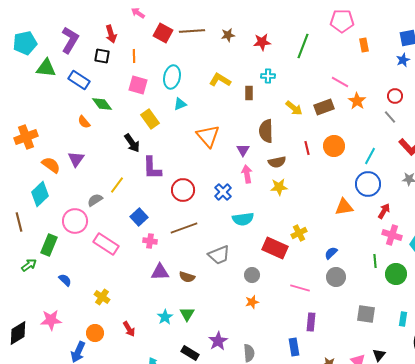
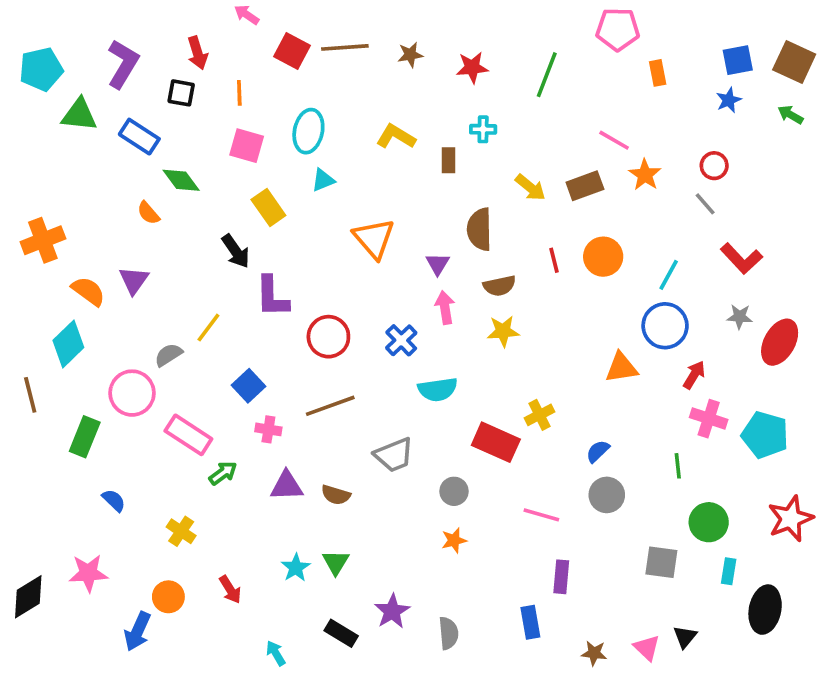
green arrow: (29, 265) -> (223, 473), moved
green circle: (396, 274) -> (709, 522), moved

